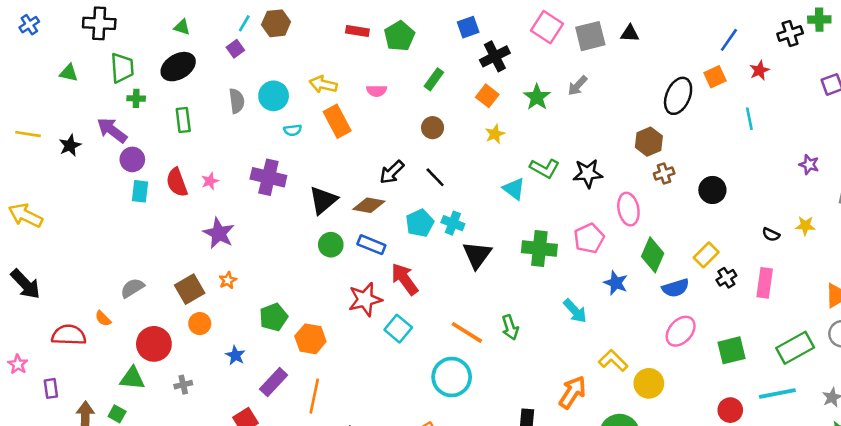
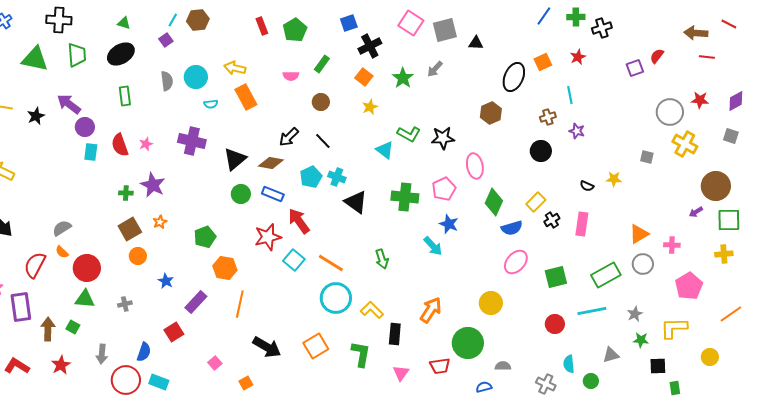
green cross: (819, 20) -> (576, 17), moved
red rectangle: (357, 31) -> (262, 26), turned 60
black triangle: (630, 34) -> (476, 43), moved
blue line: (729, 40) -> (544, 16), moved
green triangle: (69, 73) -> (35, 59), size x1.8
pink semicircle: (377, 91) -> (291, 76), moved
green cross: (136, 98) -> (126, 193), moved
purple star: (809, 165) -> (577, 131), moved
brown cross: (664, 173) -> (548, 117), moved
black triangle: (477, 255) -> (356, 202), turned -30
blue star: (616, 283) -> (449, 224), moved
gray semicircle: (132, 288) -> (62, 228), moved
green pentagon: (274, 317) -> (205, 237), moved
orange line: (467, 332) -> (331, 263), moved
red semicircle: (69, 335) -> (35, 265), turned -64
red circle: (154, 344) -> (87, 268), moved
yellow L-shape: (613, 360) -> (372, 310), moved
purple rectangle: (51, 388) -> (21, 307), size x1.8
orange line: (314, 396) -> (240, 304), moved

